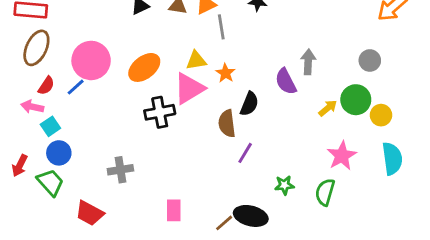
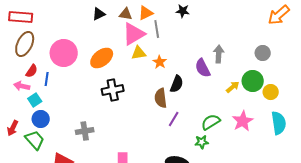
blue line: (76, 87) -> (47, 79), moved, turned -40
pink triangle: (189, 88) -> (134, 34), moved
green semicircle: (325, 192) -> (211, 122), moved, turned 42

